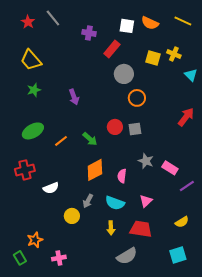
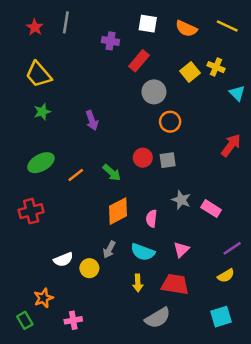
gray line: (53, 18) -> (66, 22), turned 48
white square: (127, 26) -> (148, 24), moved
yellow square: (153, 58) -> (190, 72), turned 35
purple line: (187, 186) -> (232, 248), moved
white semicircle: (51, 188) -> (63, 259), moved

